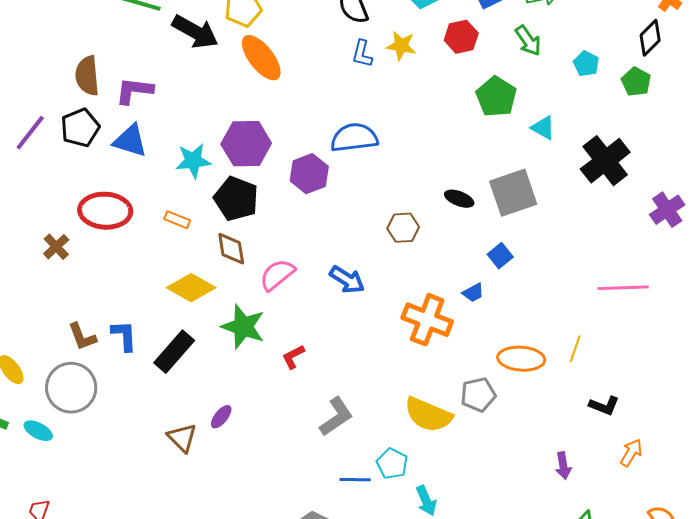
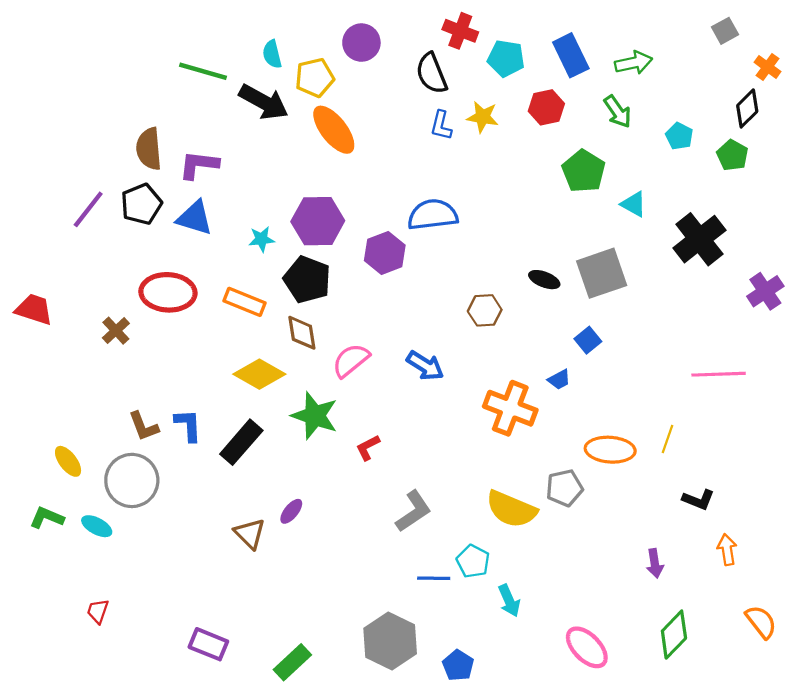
cyan star: (193, 161) -> (261, 239), size x0.7
orange rectangle: (177, 220) -> (244, 302), size x1.5
orange arrow: (631, 453) -> (727, 550), turned -40

